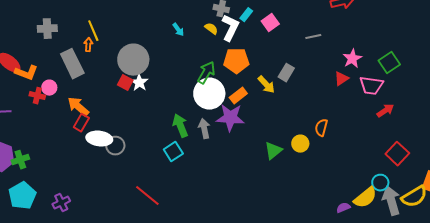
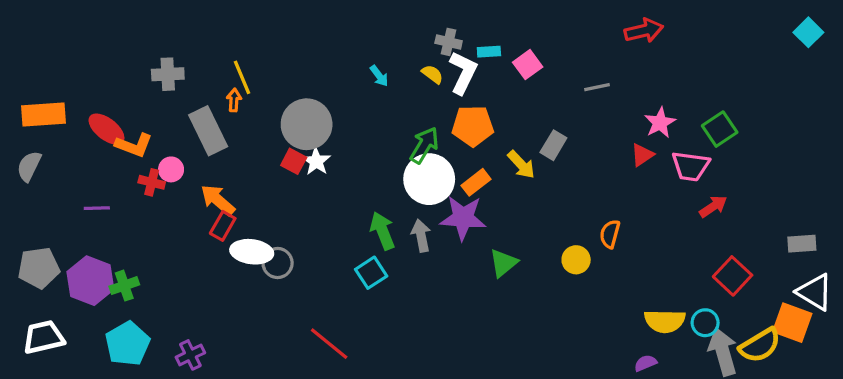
cyan rectangle: (246, 15) -> (489, 52), turned 48
green triangle: (273, 151) -> (503, 263), moved
yellow semicircle: (365, 198) -> (665, 321), moved, turned 40

